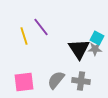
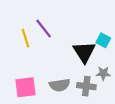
gray star: (95, 49) -> (103, 73), moved
gray semicircle: (56, 80) -> (60, 85), turned -138

